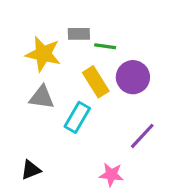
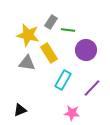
gray rectangle: (79, 34) -> (51, 22), turned -56
yellow rectangle: (96, 82) -> (49, 53), moved
cyan rectangle: (77, 117) -> (63, 80), moved

